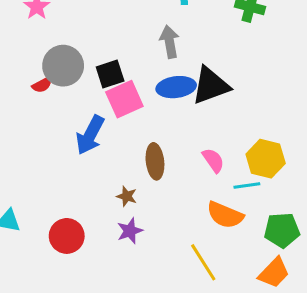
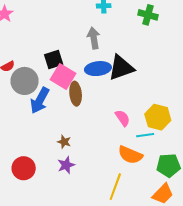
gray circle: (63, 66) -> (25, 81), moved
pink square: (124, 99) -> (63, 76), turned -35
brown ellipse: (155, 161) -> (76, 94), moved
yellow line: (203, 262) -> (115, 187), turned 52

